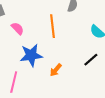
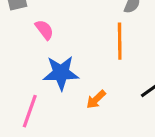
orange line: (52, 26) -> (120, 41), moved

